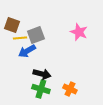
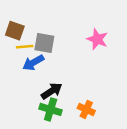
gray square: (36, 35) -> (44, 43), turned 30
black arrow: (42, 74) -> (52, 91), turned -48

